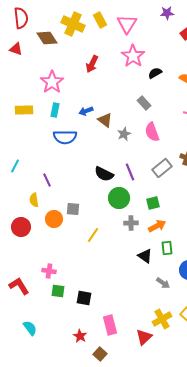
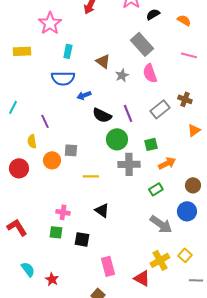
gray rectangle: (144, 103) -> (142, 44), size x1.6
cyan rectangle: (55, 110) -> (68, 51), moved
blue arrow: (86, 111) -> (84, 95), moved
gray cross: (131, 223) -> (129, 164), size x1.5
orange arrow: (157, 226) -> (167, 163), moved
yellow line: (93, 235) -> (91, 176), turned 56
green rectangle: (167, 248) -> (156, 189), moved, turned 64
black triangle: (145, 256) -> (102, 210), moved
pink cross: (49, 271) -> (63, 212), moved
gray arrow: (163, 283) -> (161, 224), size x1.6
red star: (80, 336) -> (52, 279), moved
red triangle: (144, 337) -> (142, 278), turned -48

